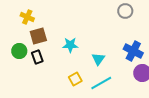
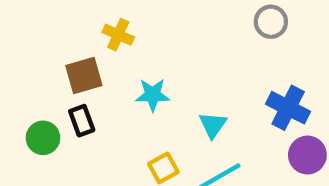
yellow cross: (27, 17) -> (118, 35), moved
green circle: (19, 51) -> (43, 138), moved

